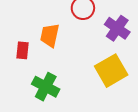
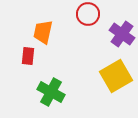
orange trapezoid: (50, 35) -> (43, 32), moved

